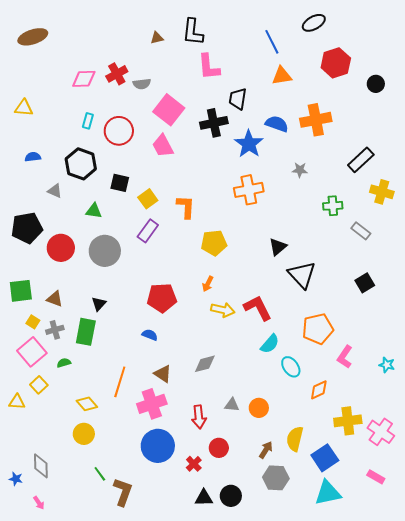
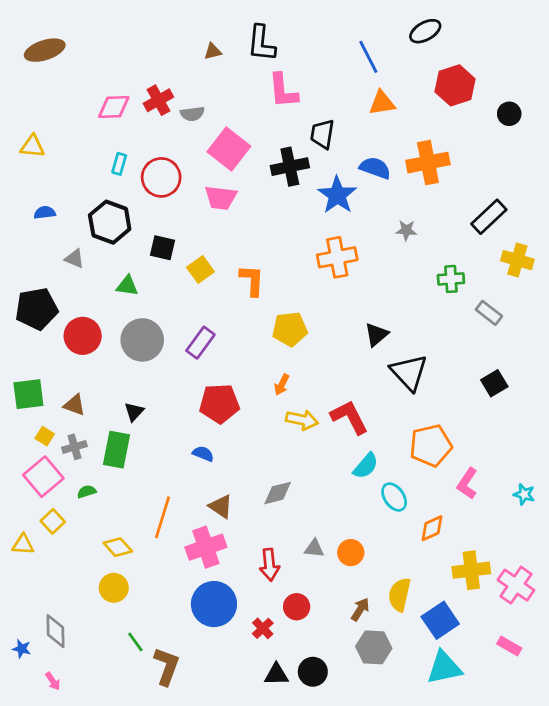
pink trapezoid: (163, 146) -> (221, 198), turned -55
purple rectangle: (148, 231) -> (200, 343), moved

